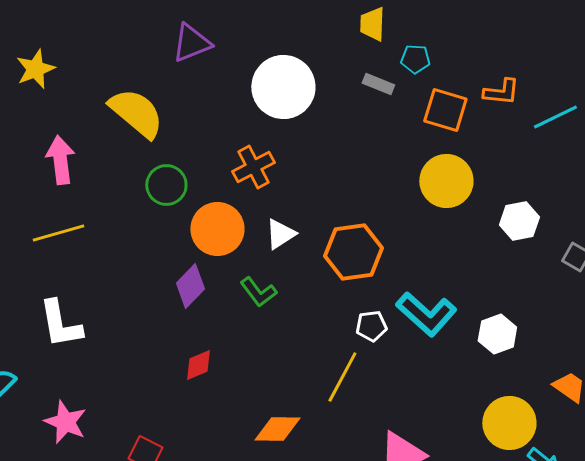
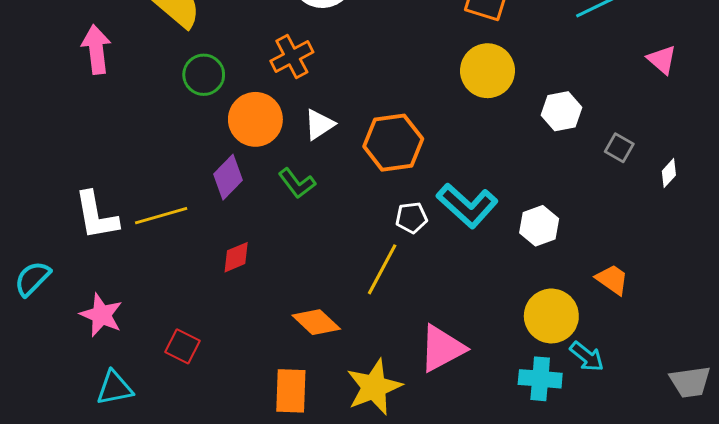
yellow line: (58, 233) -> (161, 216), moved
orange diamond: (277, 429) -> (316, 322), turned 42

